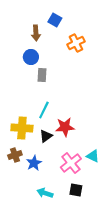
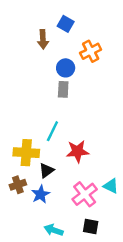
blue circle: (31, 57) -> (66, 68), moved
gray rectangle: (42, 75) -> (63, 89), moved
black triangle: (46, 136) -> (46, 170), moved

